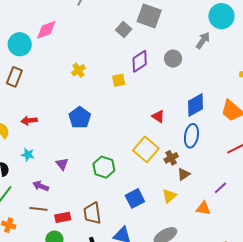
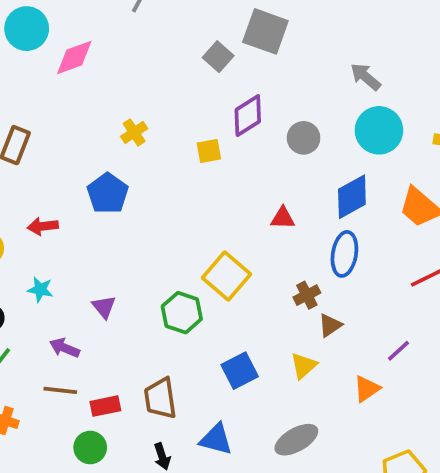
cyan circle: (221, 16) -> (379, 130), moved
gray arrow: (203, 40) -> (366, 77), turned -84
cyan circle: (20, 44) -> (27, 29), moved
gray circle: (173, 59) -> (304, 138), moved
red triangle: (158, 116) -> (283, 218), turned -32
blue pentagon: (80, 118) -> (108, 193), moved
yellow square: (146, 149) -> (226, 276), moved
orange triangle: (203, 208) -> (367, 389), turned -42

